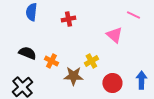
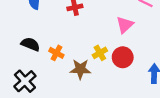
pink triangle: (114, 35) -> (125, 25), turned 36
red circle: (112, 83) -> (123, 57), moved

